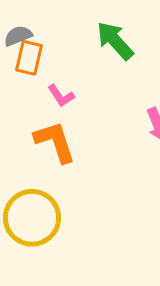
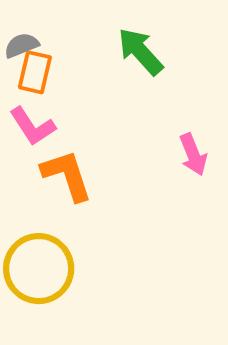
pink L-shape: (61, 96) -> (33, 126), moved, size x1.4

